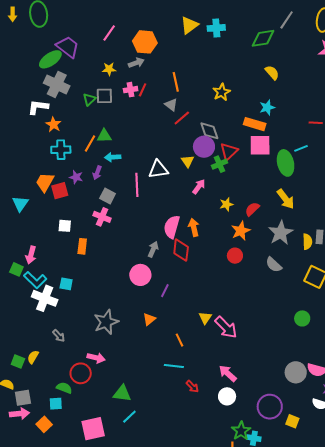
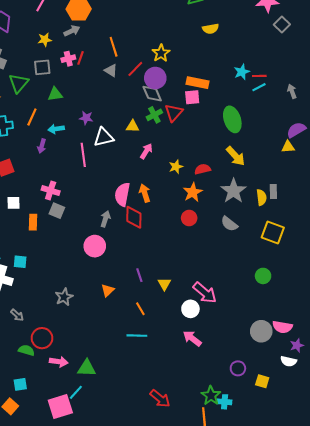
yellow semicircle: (272, 73) -> (211, 29), turned 126
green triangle: (89, 99) -> (19, 83), moved, size x1.5
cyan star: (267, 107) -> (242, 72), moved
red line: (182, 118) -> (135, 69), moved
green triangle: (104, 136) -> (55, 94), moved
pink square: (260, 145) -> (192, 97), moved, size x0.7
purple circle: (204, 147) -> (155, 78), moved
cyan line: (301, 148) -> (259, 87), moved
yellow triangle: (188, 161) -> (133, 126), turned -48
green cross: (220, 164) -> (154, 115), moved
purple star: (76, 177) -> (86, 118), moved
gray square: (108, 196) -> (57, 211), moved
red semicircle: (252, 209) -> (203, 169), turned 35
purple line: (165, 291) -> (139, 275), moved, turned -40
gray star: (106, 322) -> (64, 297), size x0.7
pink arrow: (226, 327) -> (205, 293), moved
pink arrow: (96, 358) -> (59, 362), moved
red circle: (81, 373) -> (42, 338), moved
red arrow: (192, 386) -> (160, 399), moved, size x1.5
green semicircle: (64, 388) -> (26, 350), moved
white circle: (227, 396) -> (190, 309), moved
purple circle: (270, 407) -> (238, 368), size x0.6
cyan line: (129, 417) -> (76, 392), moved

